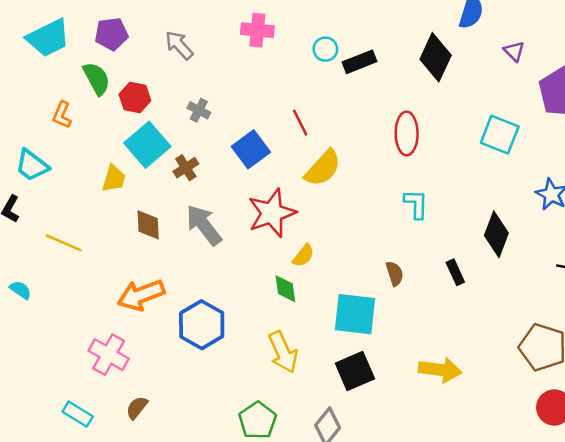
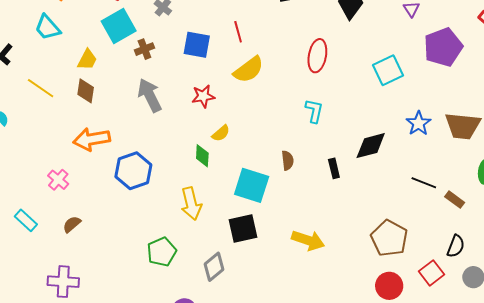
cyan square: (500, 135) -> (388, 70), turned 32
blue square: (251, 149) -> (197, 45), turned 36
cyan trapezoid: (32, 165) -> (48, 27), moved
yellow trapezoid: (114, 179) -> (87, 60), moved
red star: (272, 213) -> (203, 96), size x0.6
brown diamond: (148, 225) -> (86, 91), moved
black diamond: (496, 234) -> (371, 146), turned 44
pink cross: (109, 355) -> (58, 180), size x0.7

